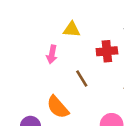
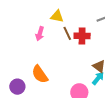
brown line: (82, 78) -> (67, 33), moved

